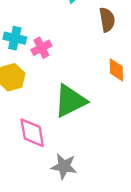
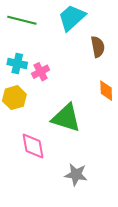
green triangle: (70, 101) -> (66, 118), turned 44
gray star: (64, 166) -> (76, 175), moved

